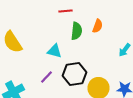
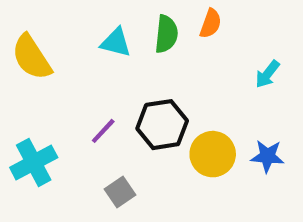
cyan triangle: (54, 51) -> (116, 42), moved

